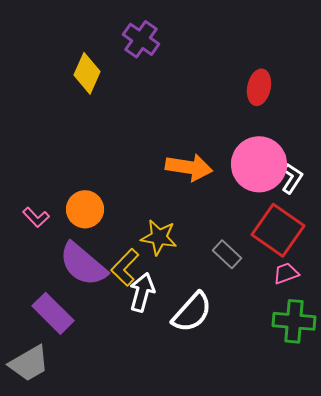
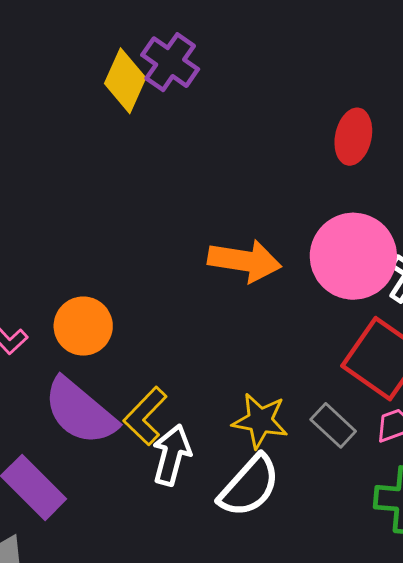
yellow diamond: (87, 73) -> (125, 81), moved
yellow star: (159, 237) -> (260, 421), moved
gray rectangle: (227, 254) -> (333, 425), moved

